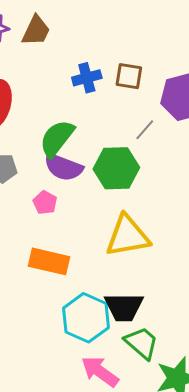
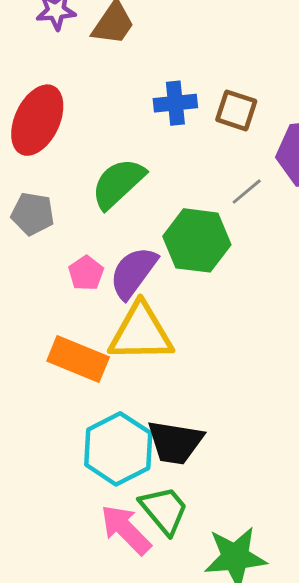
purple semicircle: (63, 167) -> (133, 273), moved, turned 96
yellow triangle: (128, 236) -> (141, 333), moved
green trapezoid: (141, 343) -> (164, 510), moved

